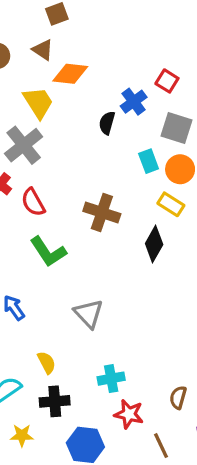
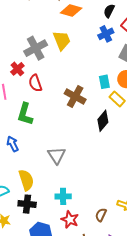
yellow trapezoid: (38, 103) -> (62, 40), moved
black semicircle: (107, 123) -> (109, 11), moved
cyan rectangle: (149, 161) -> (104, 82), moved
green L-shape: (48, 252) -> (25, 114), moved, turned 40
yellow semicircle: (47, 363) -> (26, 180), size x1.5

